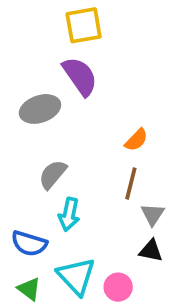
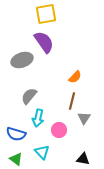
black triangle: (151, 251) -> (83, 159), moved
cyan triangle: (76, 276) -> (42, 152), size x0.7
pink circle: (118, 287) -> (59, 130), moved

